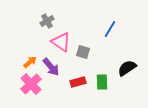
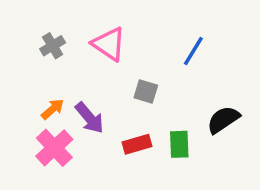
gray cross: (47, 21) -> (53, 46), moved
pink triangle: (61, 42) -> (109, 44), moved

